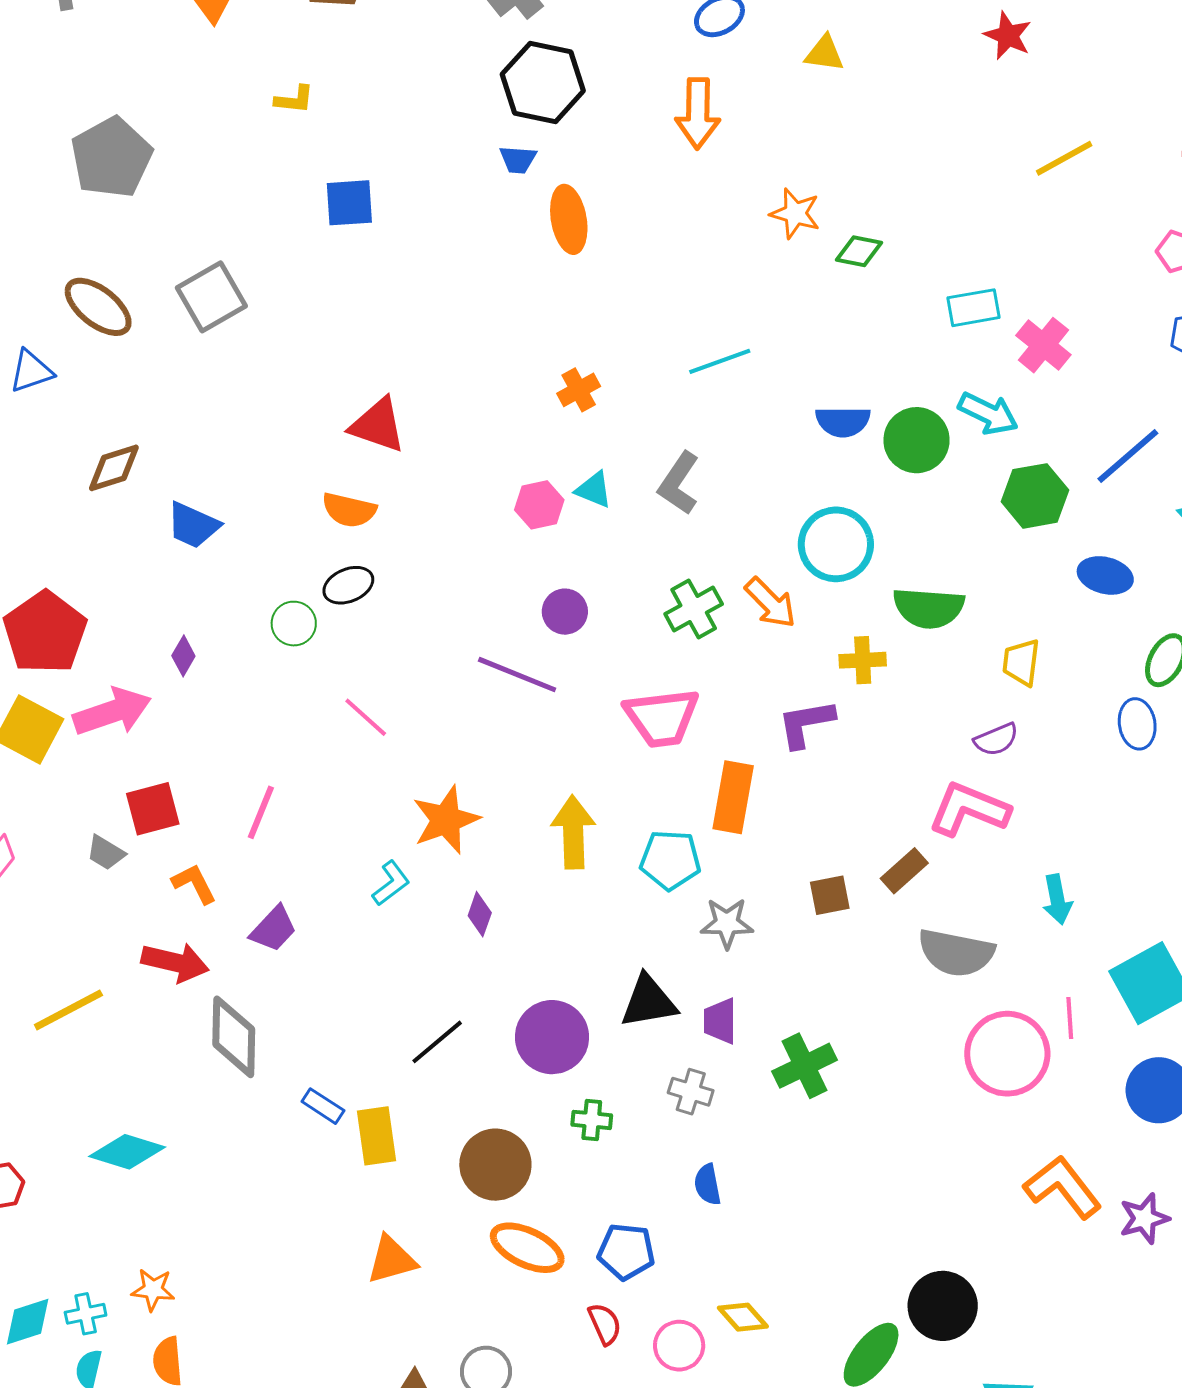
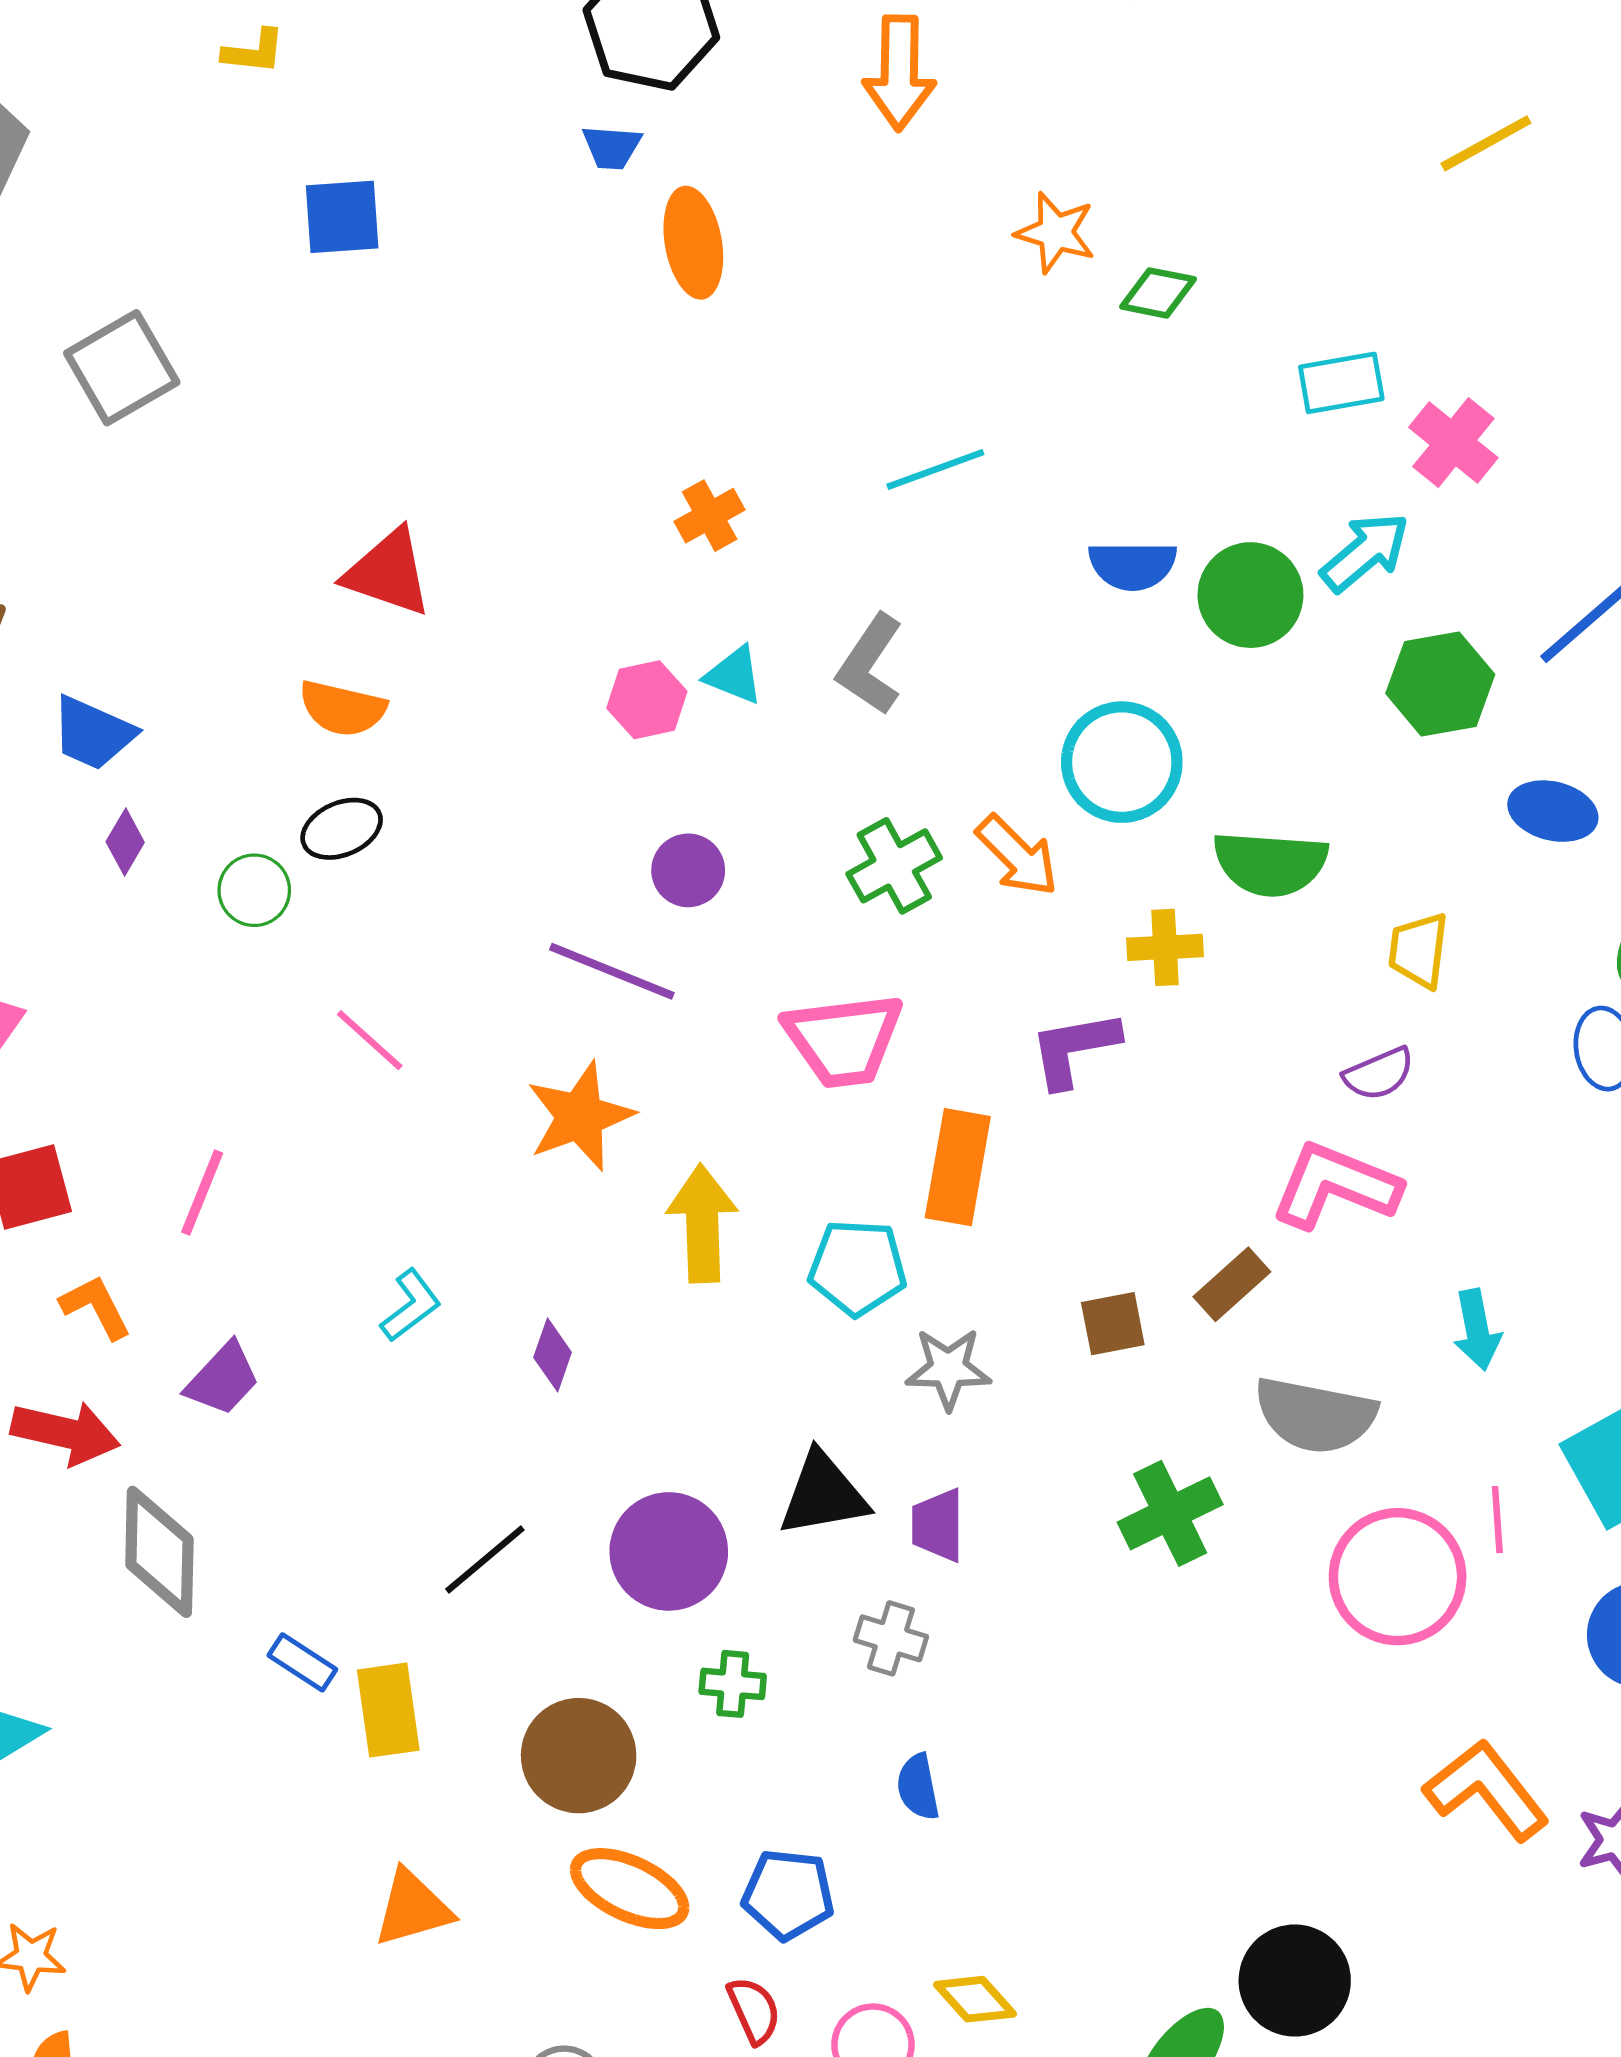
cyan arrow: (988, 413) -> (1365, 552), turned -66
purple diamond: (183, 656) -> (125, 842), moved
orange star: (446, 820) -> (580, 1116), moved
green cross: (804, 1066) -> (1170, 1513), moved

